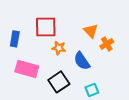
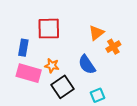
orange triangle: (91, 31) -> (96, 33), turned 35
blue rectangle: (15, 39) -> (23, 48), moved
orange star: (59, 48) -> (52, 66), moved

